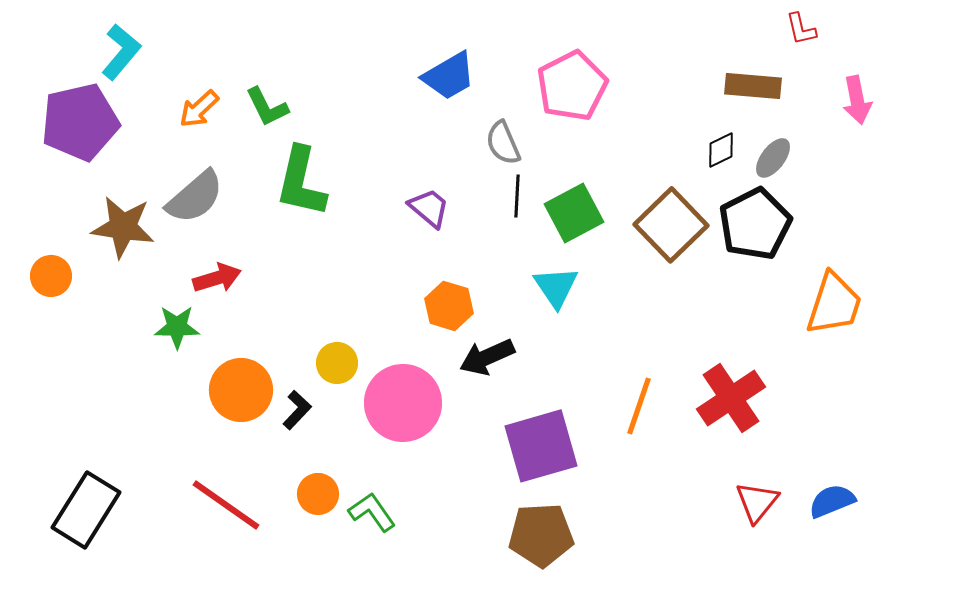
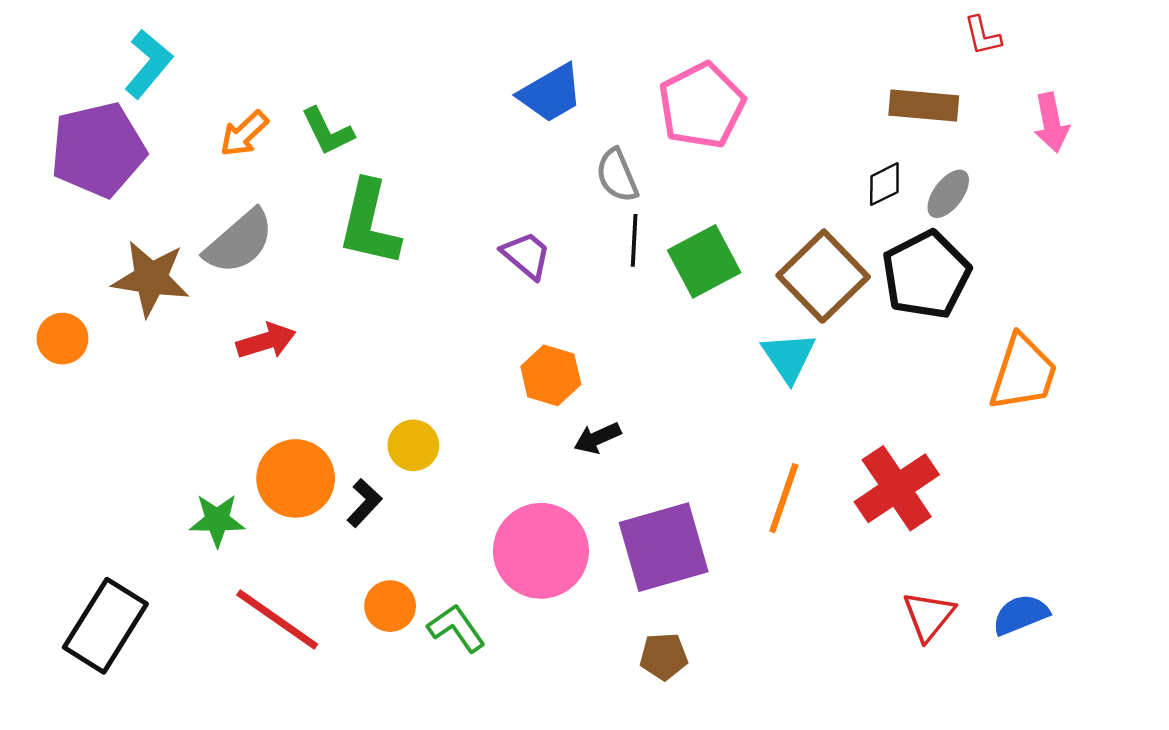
cyan triangle: (556, 287) -> (789, 357), moved
green star: (177, 327) -> (217, 520), moved
black arrow: (487, 357) -> (597, 438), size x0.7
pink circle: (403, 403) -> (541, 551), moved
brown pentagon: (541, 535) -> (664, 656), size x0.6

